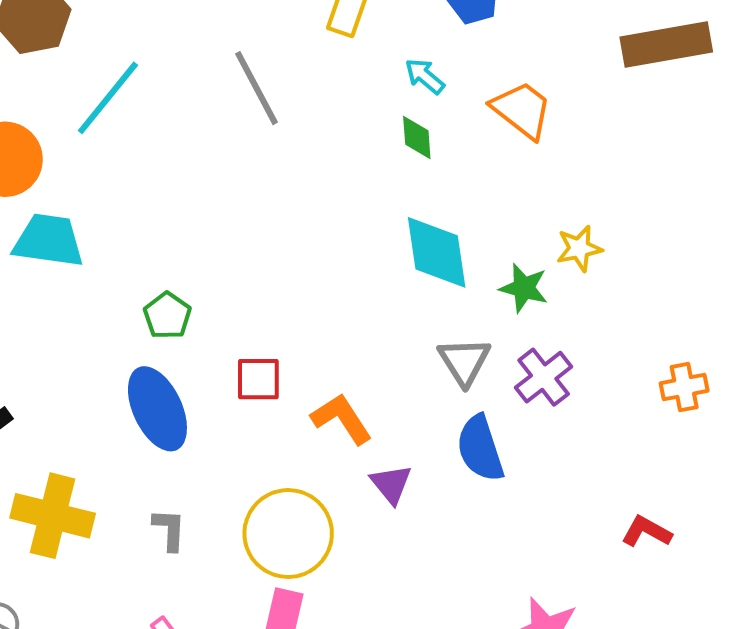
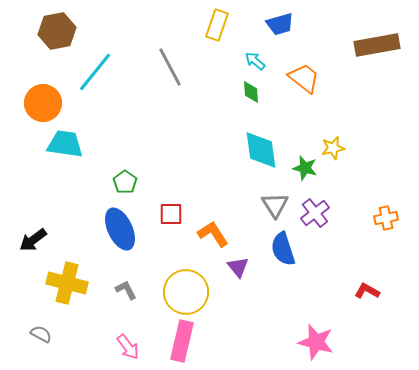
gray L-shape: (169, 530) -> (126, 290), turned -30

